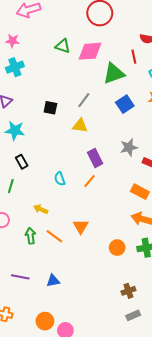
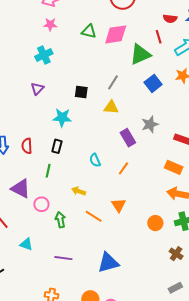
pink star: (12, 41) -> (50, 24), moved
cyan star: (15, 131) -> (62, 118), moved
gray star: (129, 147) -> (150, 124), moved
black rectangle: (22, 162) -> (57, 146), turned 48
orange line: (90, 181) -> (123, 168), moved
green arrow: (30, 236) -> (60, 220), moved
blue triangle: (53, 281) -> (108, 263), moved, size x1.6
brown cross: (128, 291) -> (176, 254), moved, turned -32

